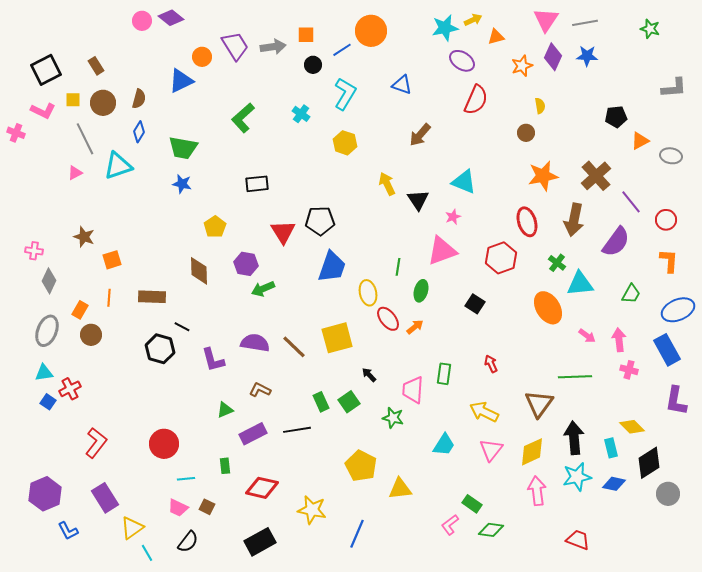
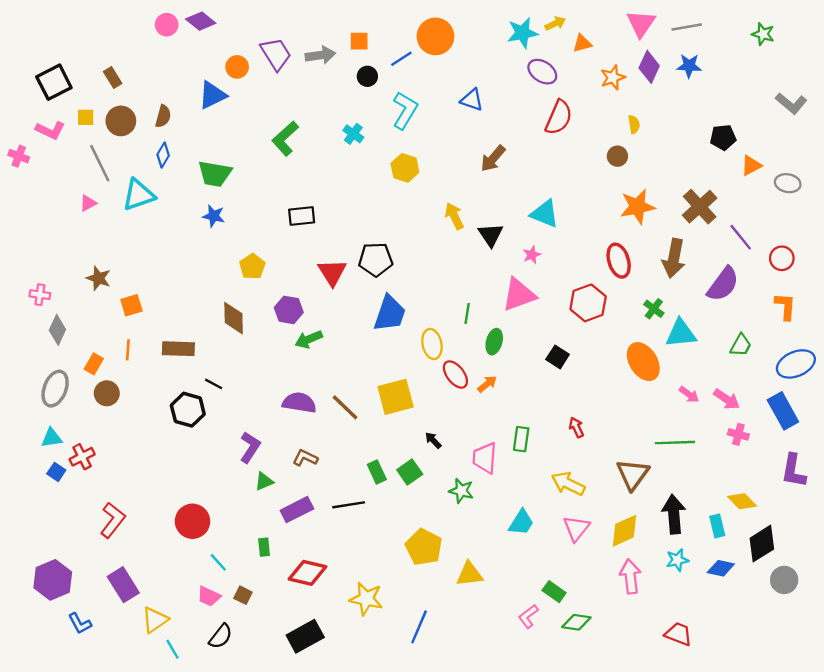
gray L-shape: (674, 88) -> (791, 103), turned 44
pink arrow: (619, 340) -> (727, 399), turned 130
purple L-shape: (213, 360) -> (250, 447), moved, turned -132
cyan star: (577, 477) -> (677, 560), size x0.7
cyan line: (186, 479) -> (218, 562), turned 54

